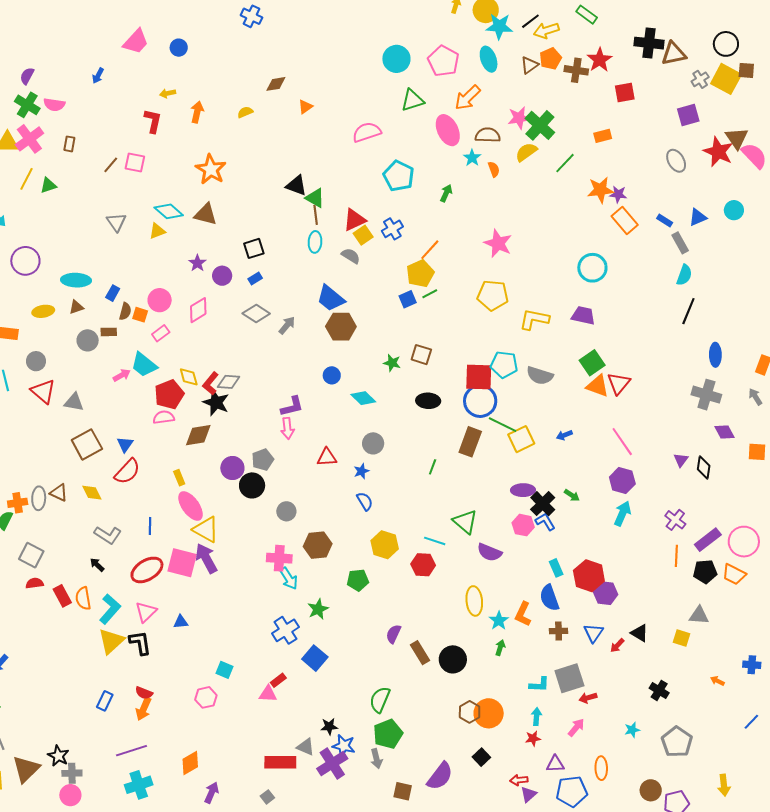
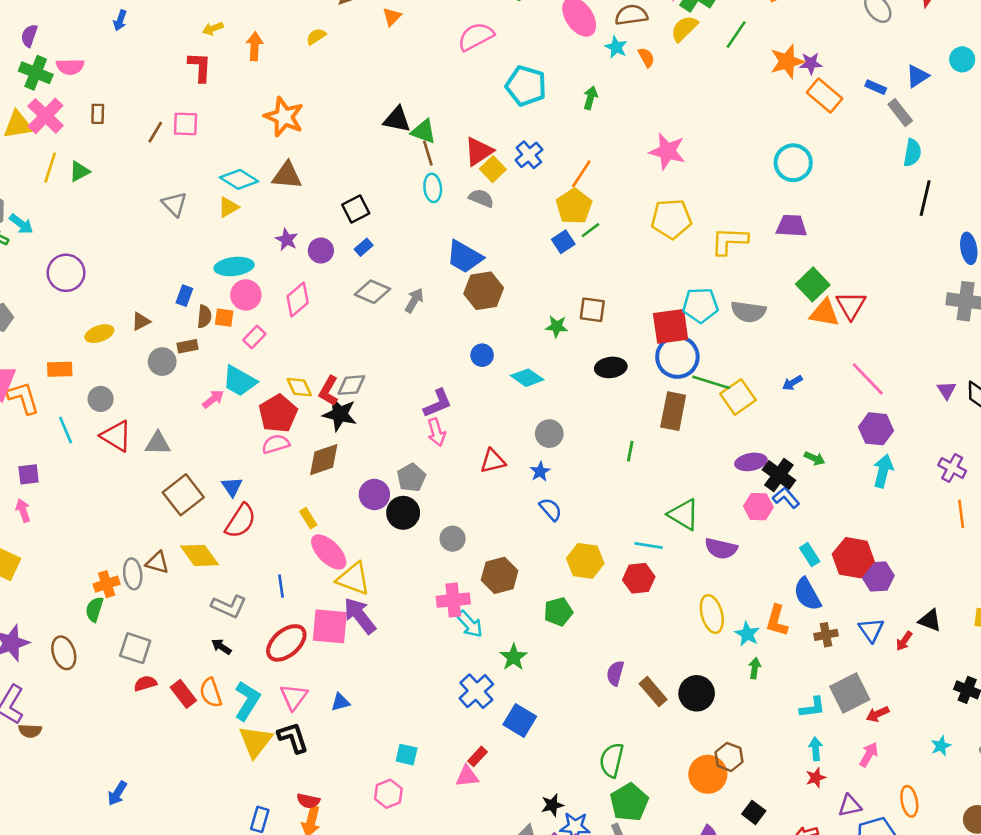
cyan ellipse: (76, 280) -> (234, 266), moved
yellow diamond: (92, 493) -> (200, 555), size x1.4
orange circle: (489, 713) -> (708, 774), moved

